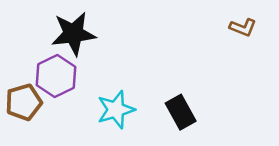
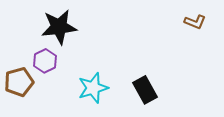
purple hexagon: (56, 76) -> (45, 61), size x0.7

